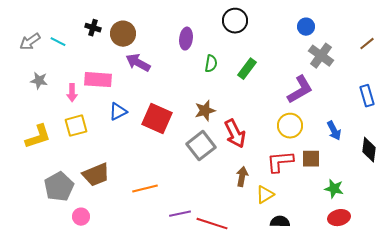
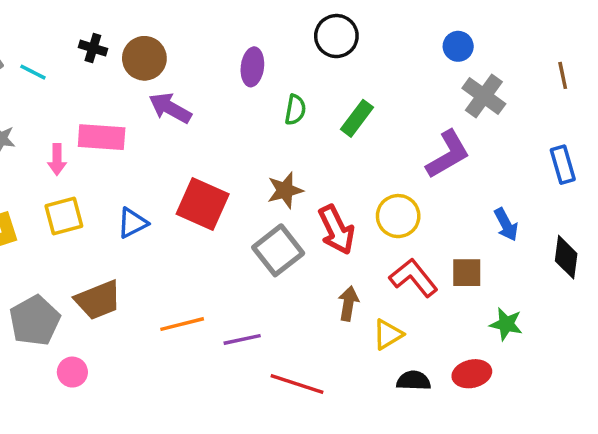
brown line: (367, 44) -> (563, 75), turned -63
blue triangle: (118, 112) -> (132, 223), moved
yellow circle: (290, 126) -> (398, 216), moved
red L-shape: (280, 162) -> (414, 278), turned 56
purple line: (180, 214) -> (242, 339), moved
red ellipse: (339, 218) -> (472, 374), moved

